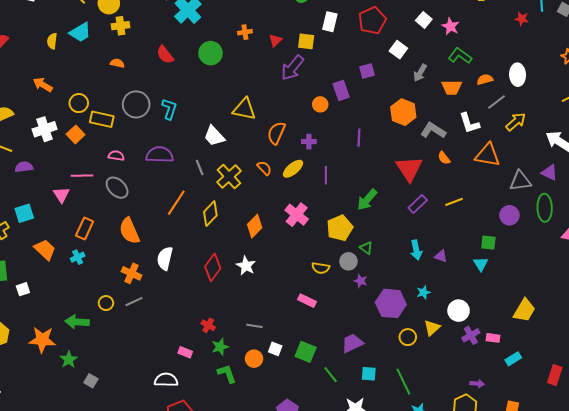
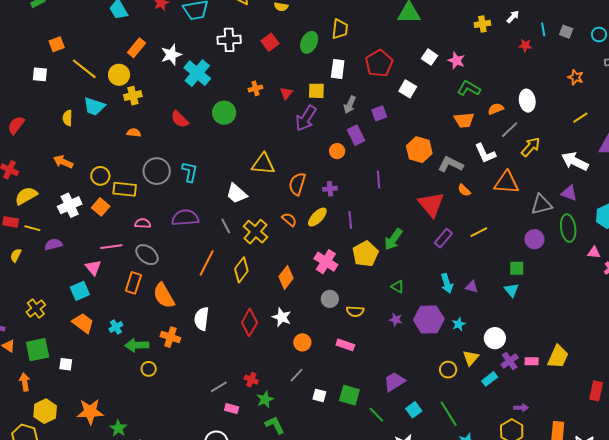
cyan trapezoid: (80, 32) -> (94, 106), turned 55
gray arrow: (420, 73) -> (350, 105), moved
cyan square: (24, 213) -> (80, 291), moved
orange rectangle: (85, 228) -> (133, 283), moved
yellow pentagon: (340, 228) -> (365, 254), moved
gray circle: (348, 261) -> (330, 299), moved
white square: (23, 289) -> (66, 364), turned 32
gray line: (134, 302) -> (219, 387), moved
purple hexagon: (391, 303) -> (429, 319), moved
yellow trapezoid: (524, 310) -> (558, 357), moved
green arrow: (77, 322) -> (137, 345), moved
gray line: (254, 326) -> (297, 375), turned -49
orange circle: (254, 359) -> (302, 342), moved
cyan rectangle: (513, 359) -> (490, 379), moved
cyan square: (369, 374) -> (414, 410), turned -35

